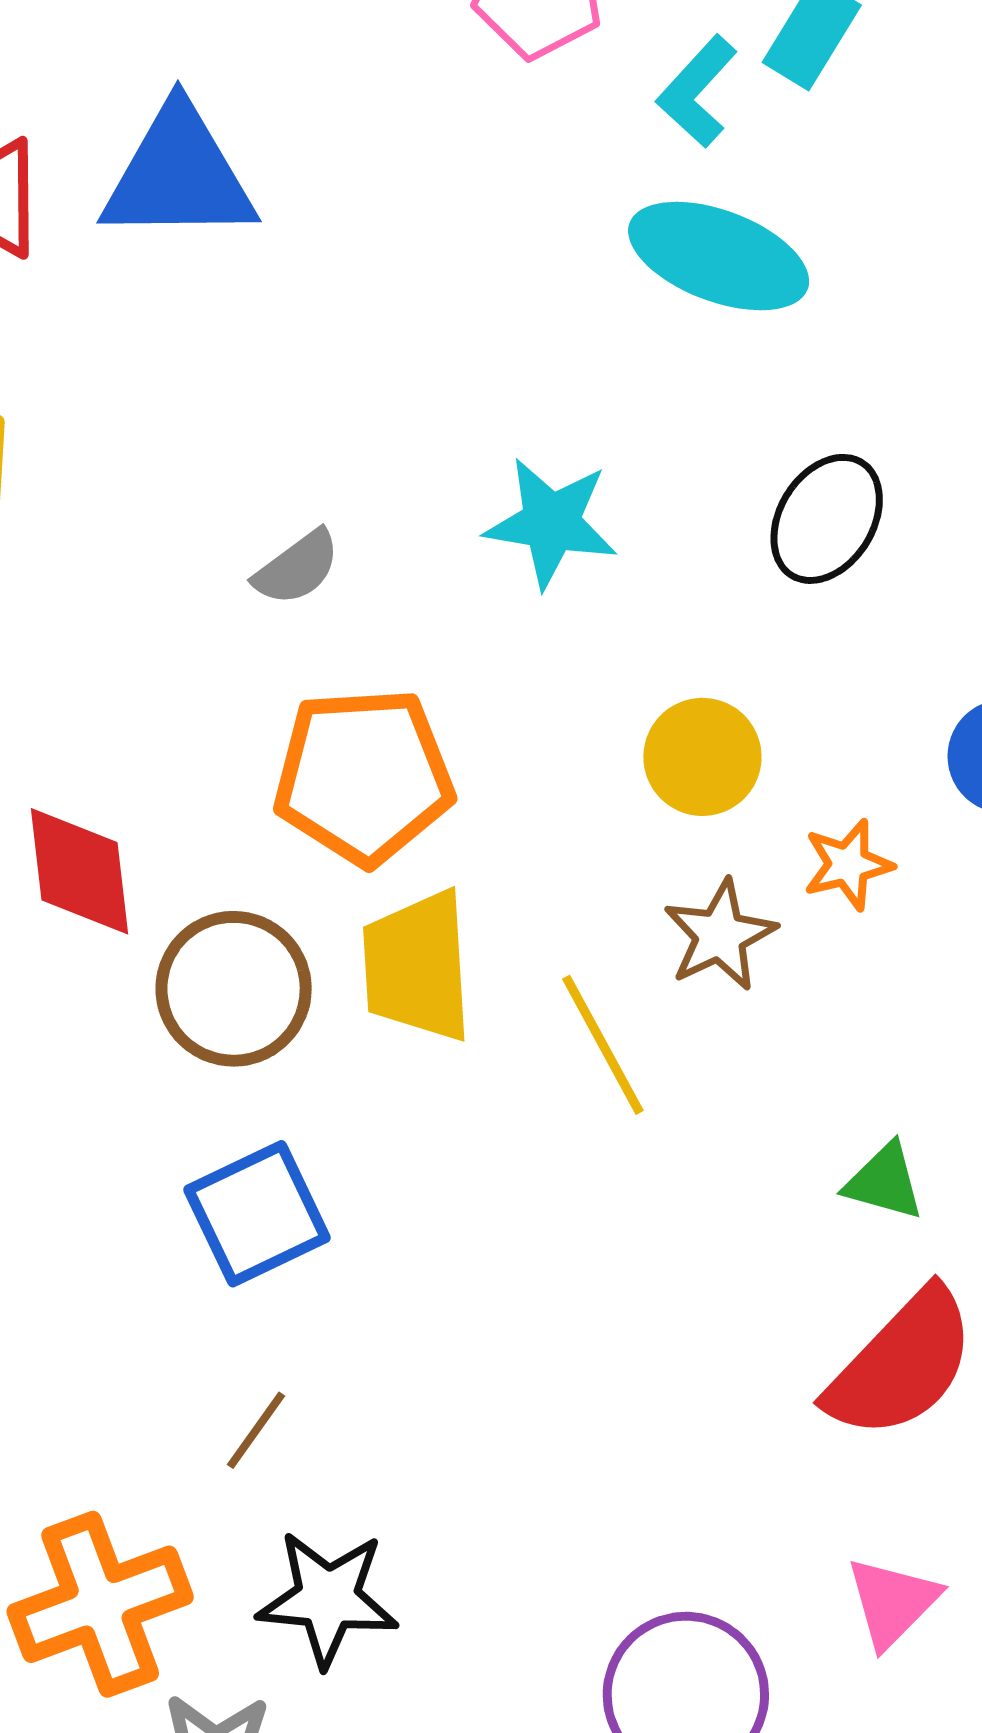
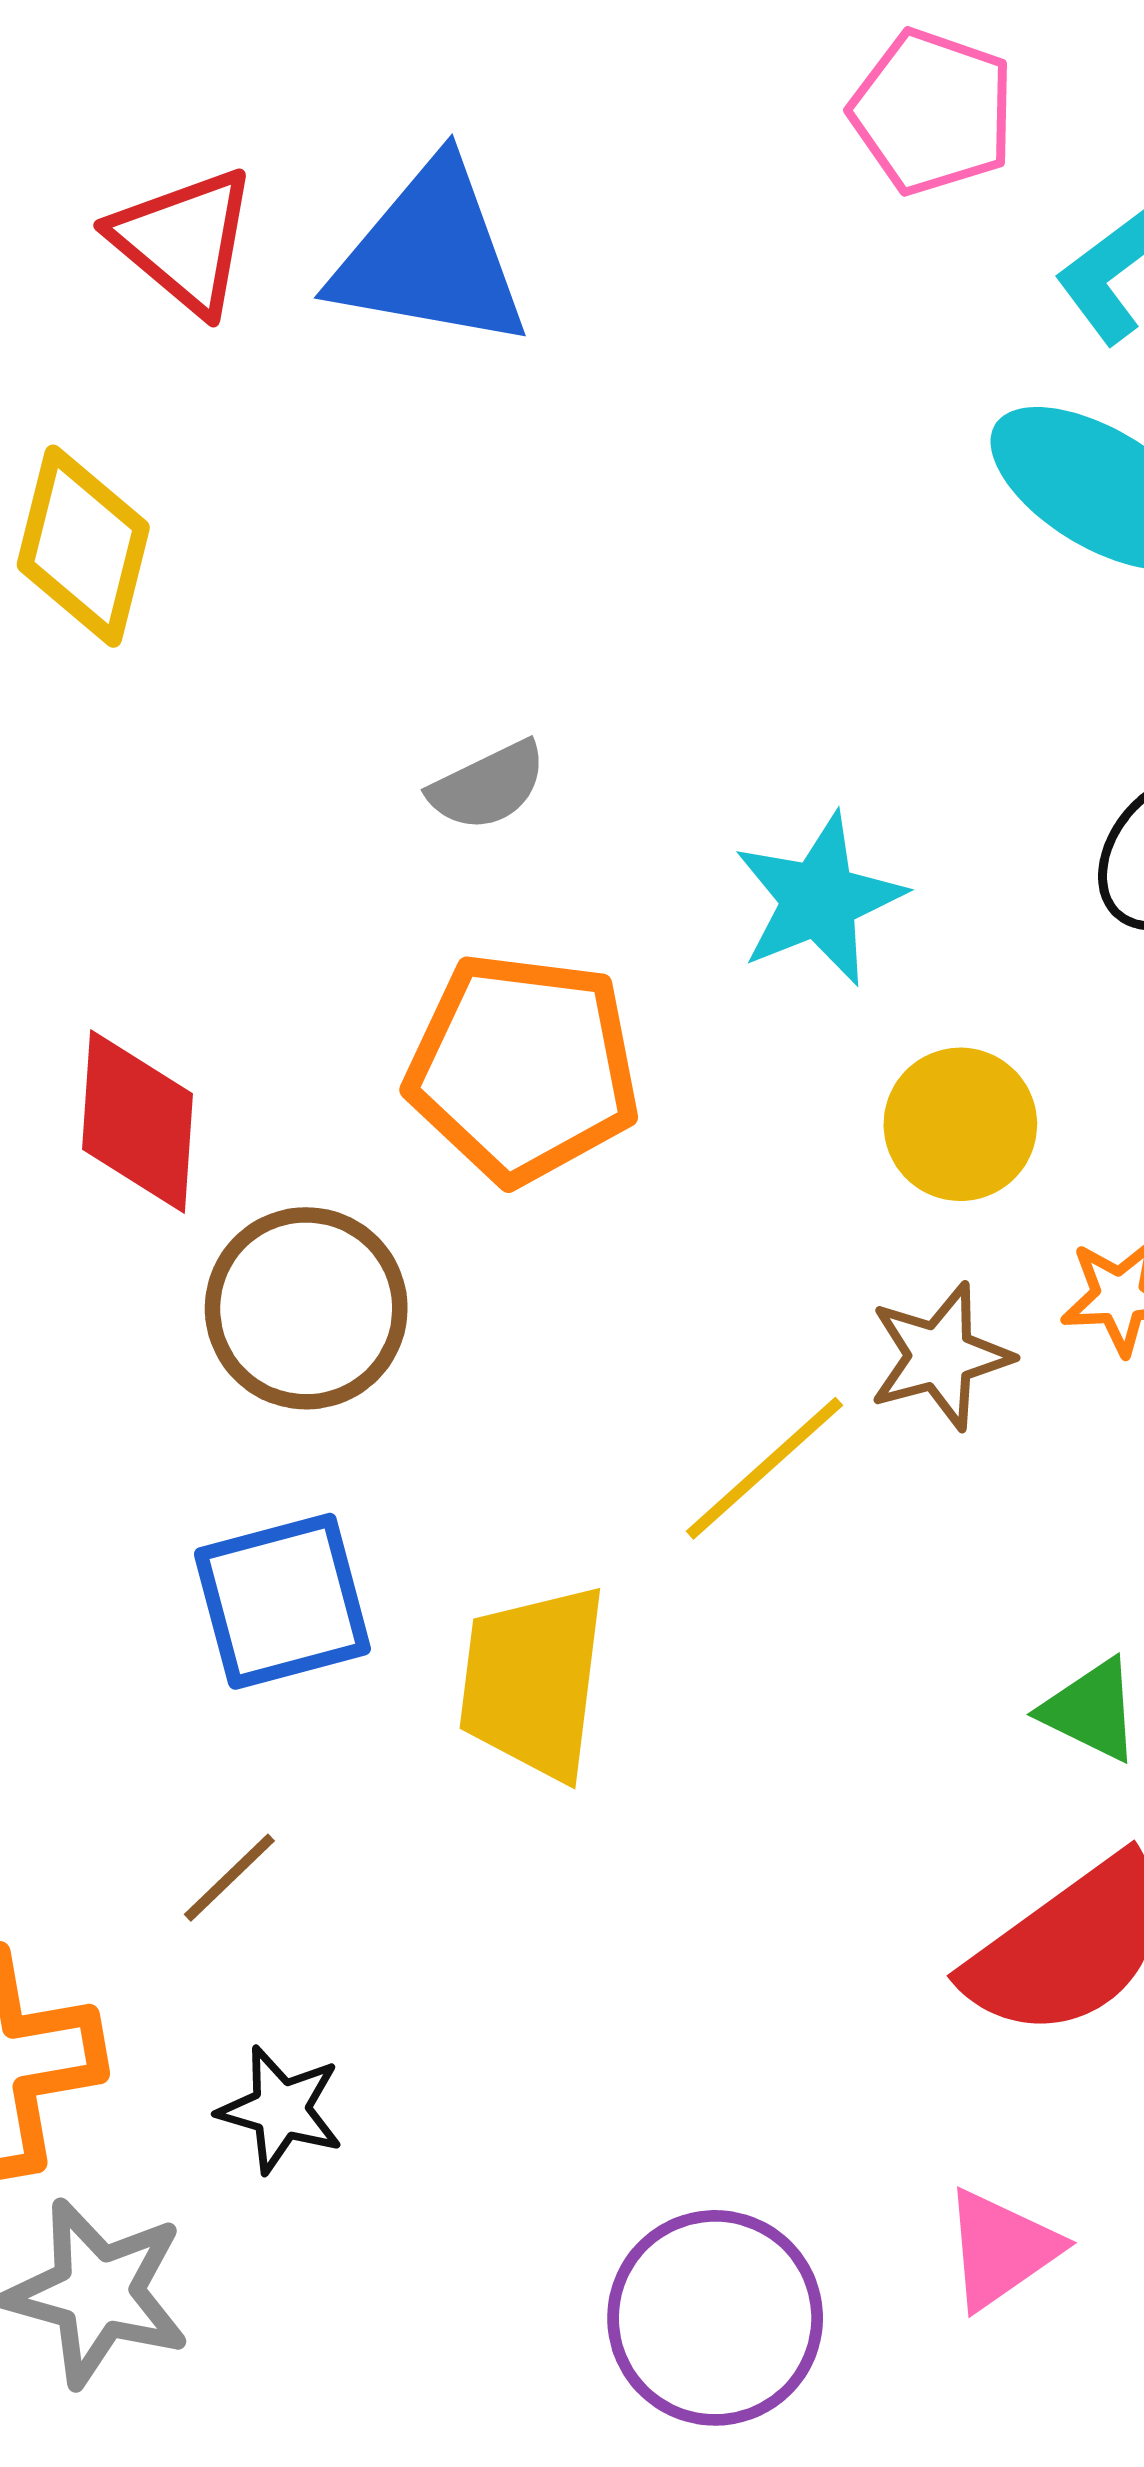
cyan star: (551, 523) -> (819, 899), moved, turned 30
yellow trapezoid: (417, 966) -> (533, 1682), moved
yellow line: (603, 1045) -> (764, 1468), turned 66
black star: (328, 1599) -> (281, 2110), size x0.7

